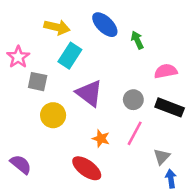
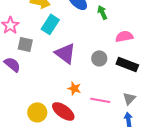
yellow circle: (53, 115) -> (37, 112), moved
pink line: (135, 133) -> (100, 100), moved, turned 72
gray triangle: (162, 157) -> (129, 98), moved
purple semicircle: (21, 164) -> (12, 64), moved

